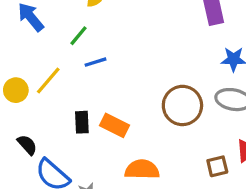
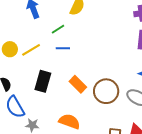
black rectangle: (82, 122) -> (43, 81), size x1.5
orange rectangle: (115, 125) -> (78, 84), moved

